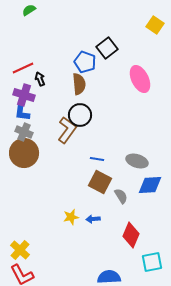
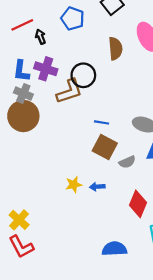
blue pentagon: (85, 62) -> (73, 19), moved
brown semicircle: (79, 84) -> (115, 48), moved
purple cross: (24, 95) -> (46, 69), moved
brown L-shape: (67, 130) -> (69, 91), turned 36
gray semicircle: (121, 196) -> (127, 162), turned 98

